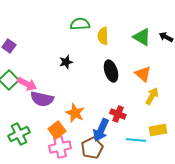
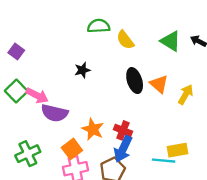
yellow semicircle: (103, 36) -> (125, 40), turned -36
orange triangle: (143, 74) -> (159, 84), moved
yellow arrow: (152, 96) -> (186, 94), moved
red cross: (118, 114) -> (123, 130), moved
yellow rectangle: (158, 130) -> (177, 150), moved

